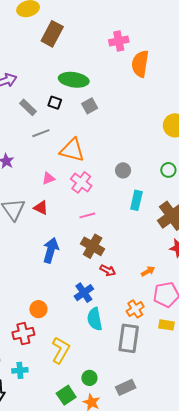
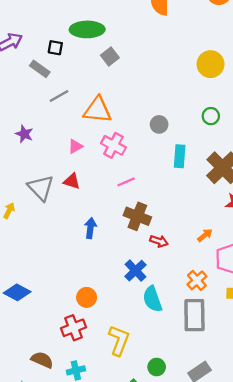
black square: (55, 103) -> (55, 48), moved
blue arrow: (51, 250) -> (90, 228), size x0.7

